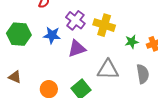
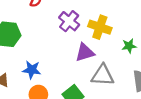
blue star: (52, 35) -> (32, 70), moved
purple triangle: (77, 49) -> (85, 52), moved

